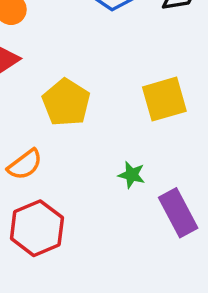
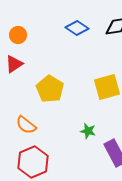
orange semicircle: (25, 164) -> (26, 125), turned 75

